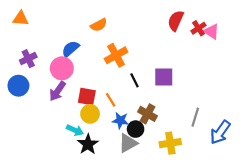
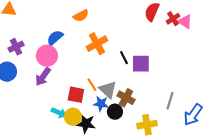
black line: (134, 80) -> (124, 58), moved
red square: (87, 97) -> (76, 95), moved
yellow circle: (90, 114) -> (73, 117), moved
gray triangle: (128, 143) -> (108, 90), moved, turned -48
black star: (88, 144) -> (86, 124), moved, turned -30

